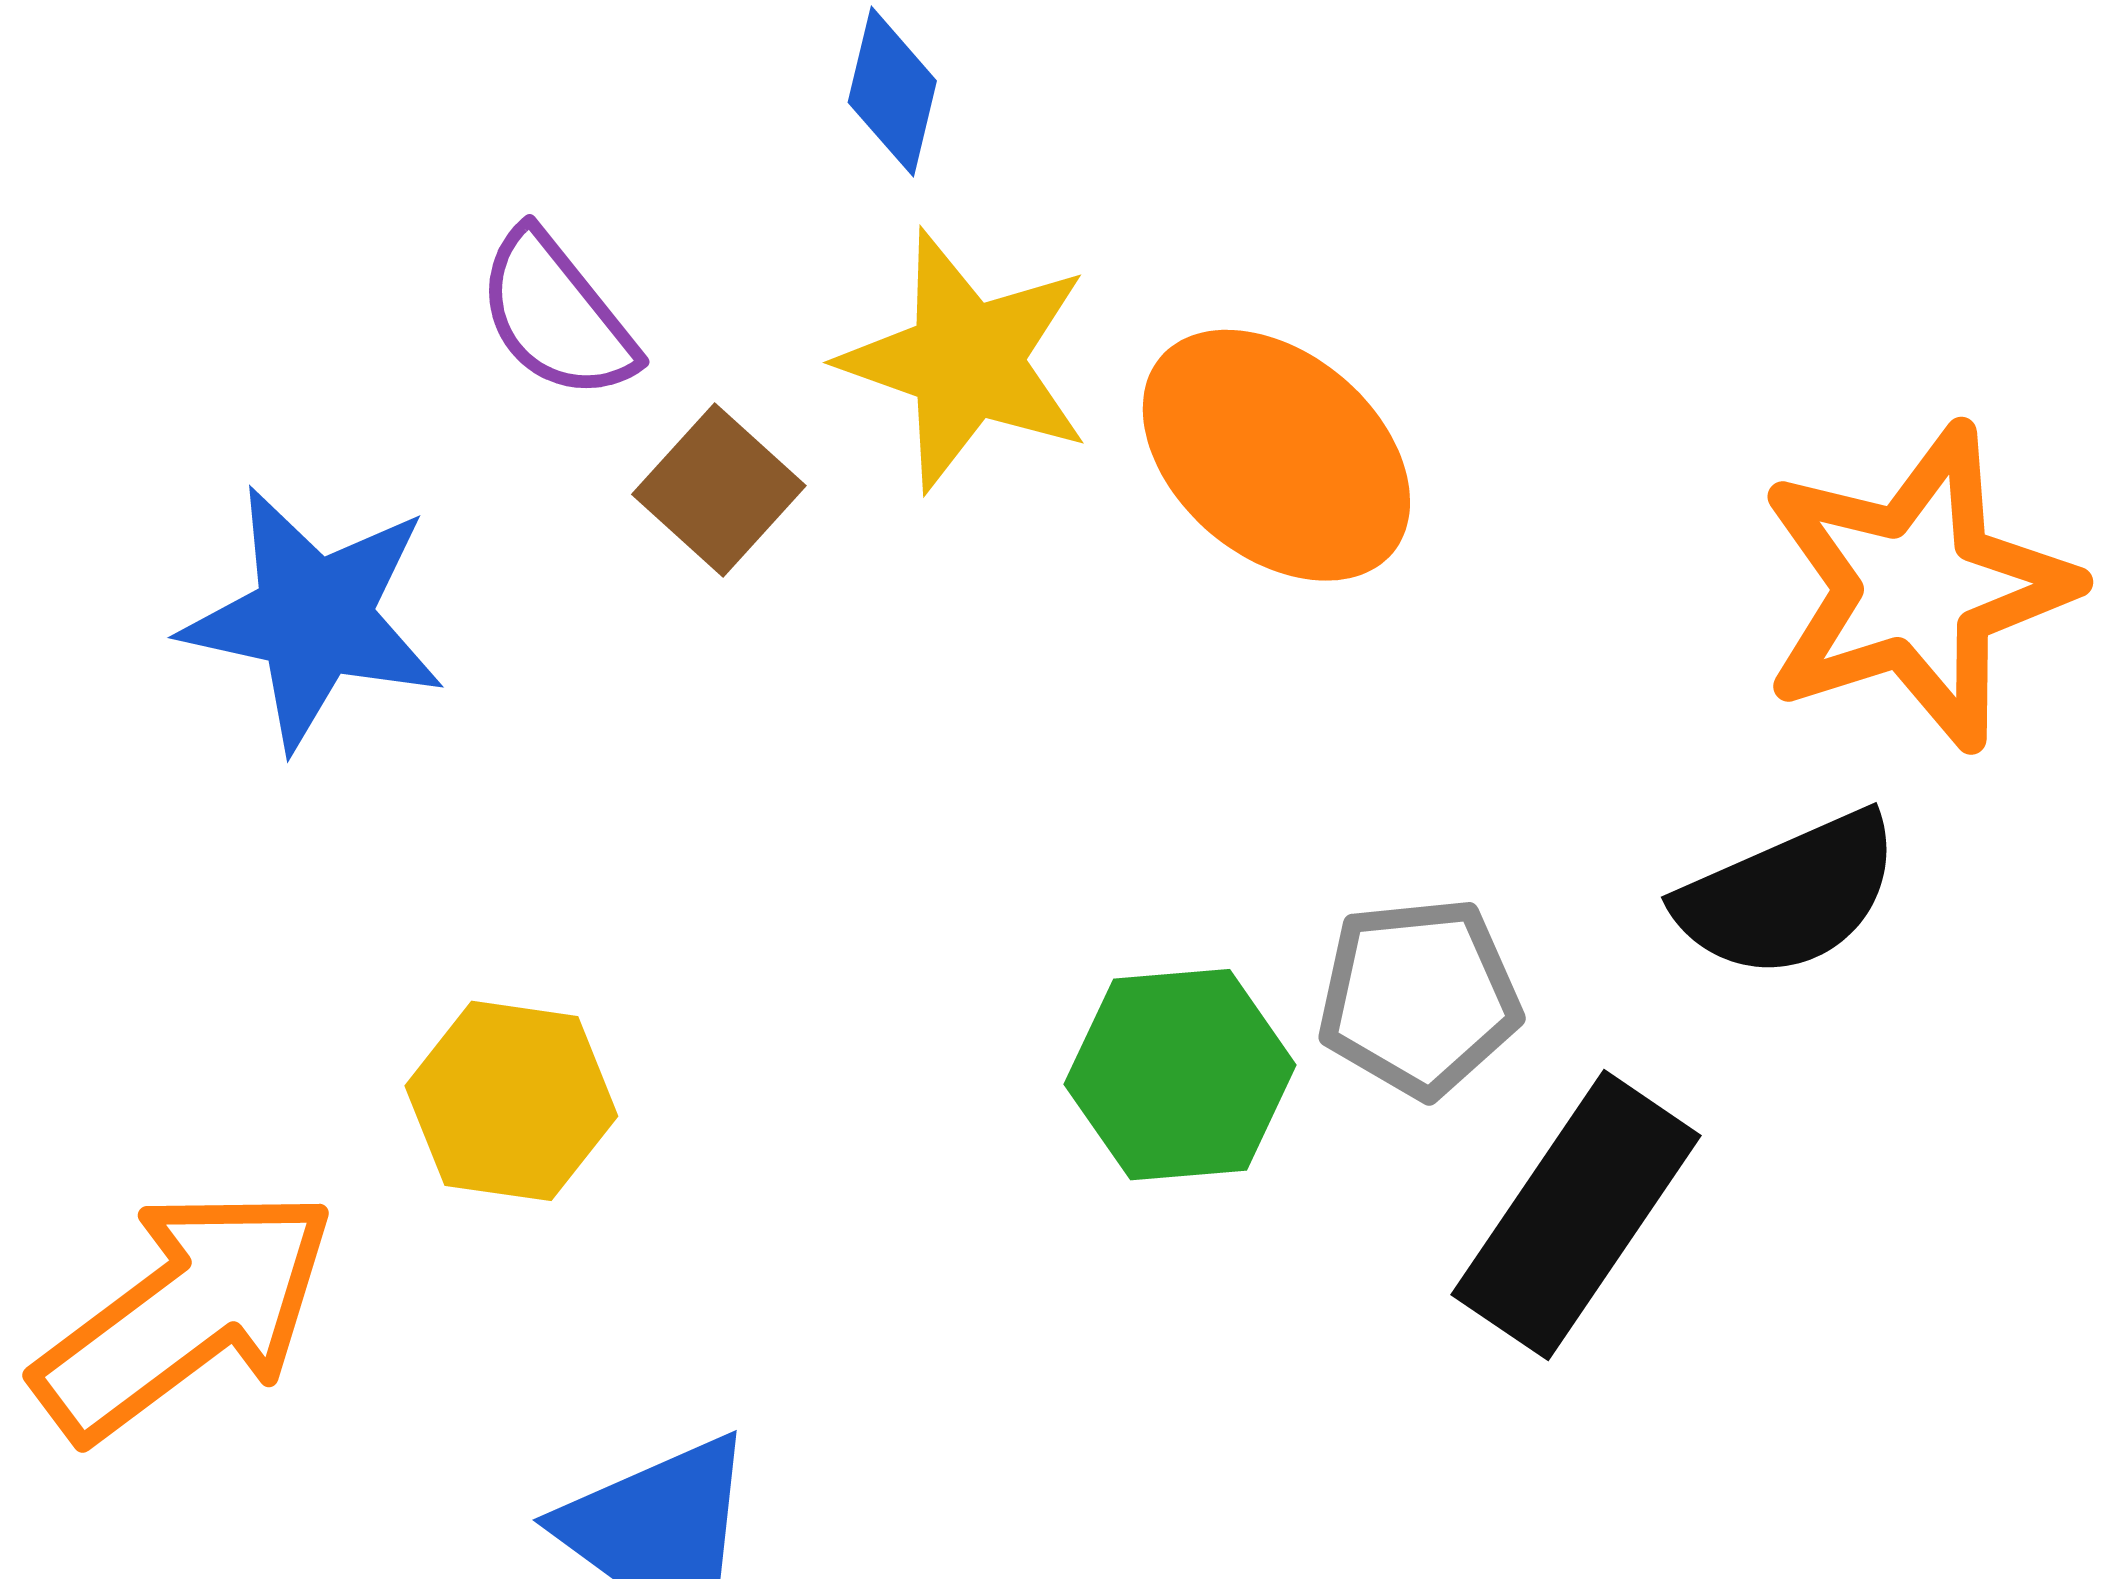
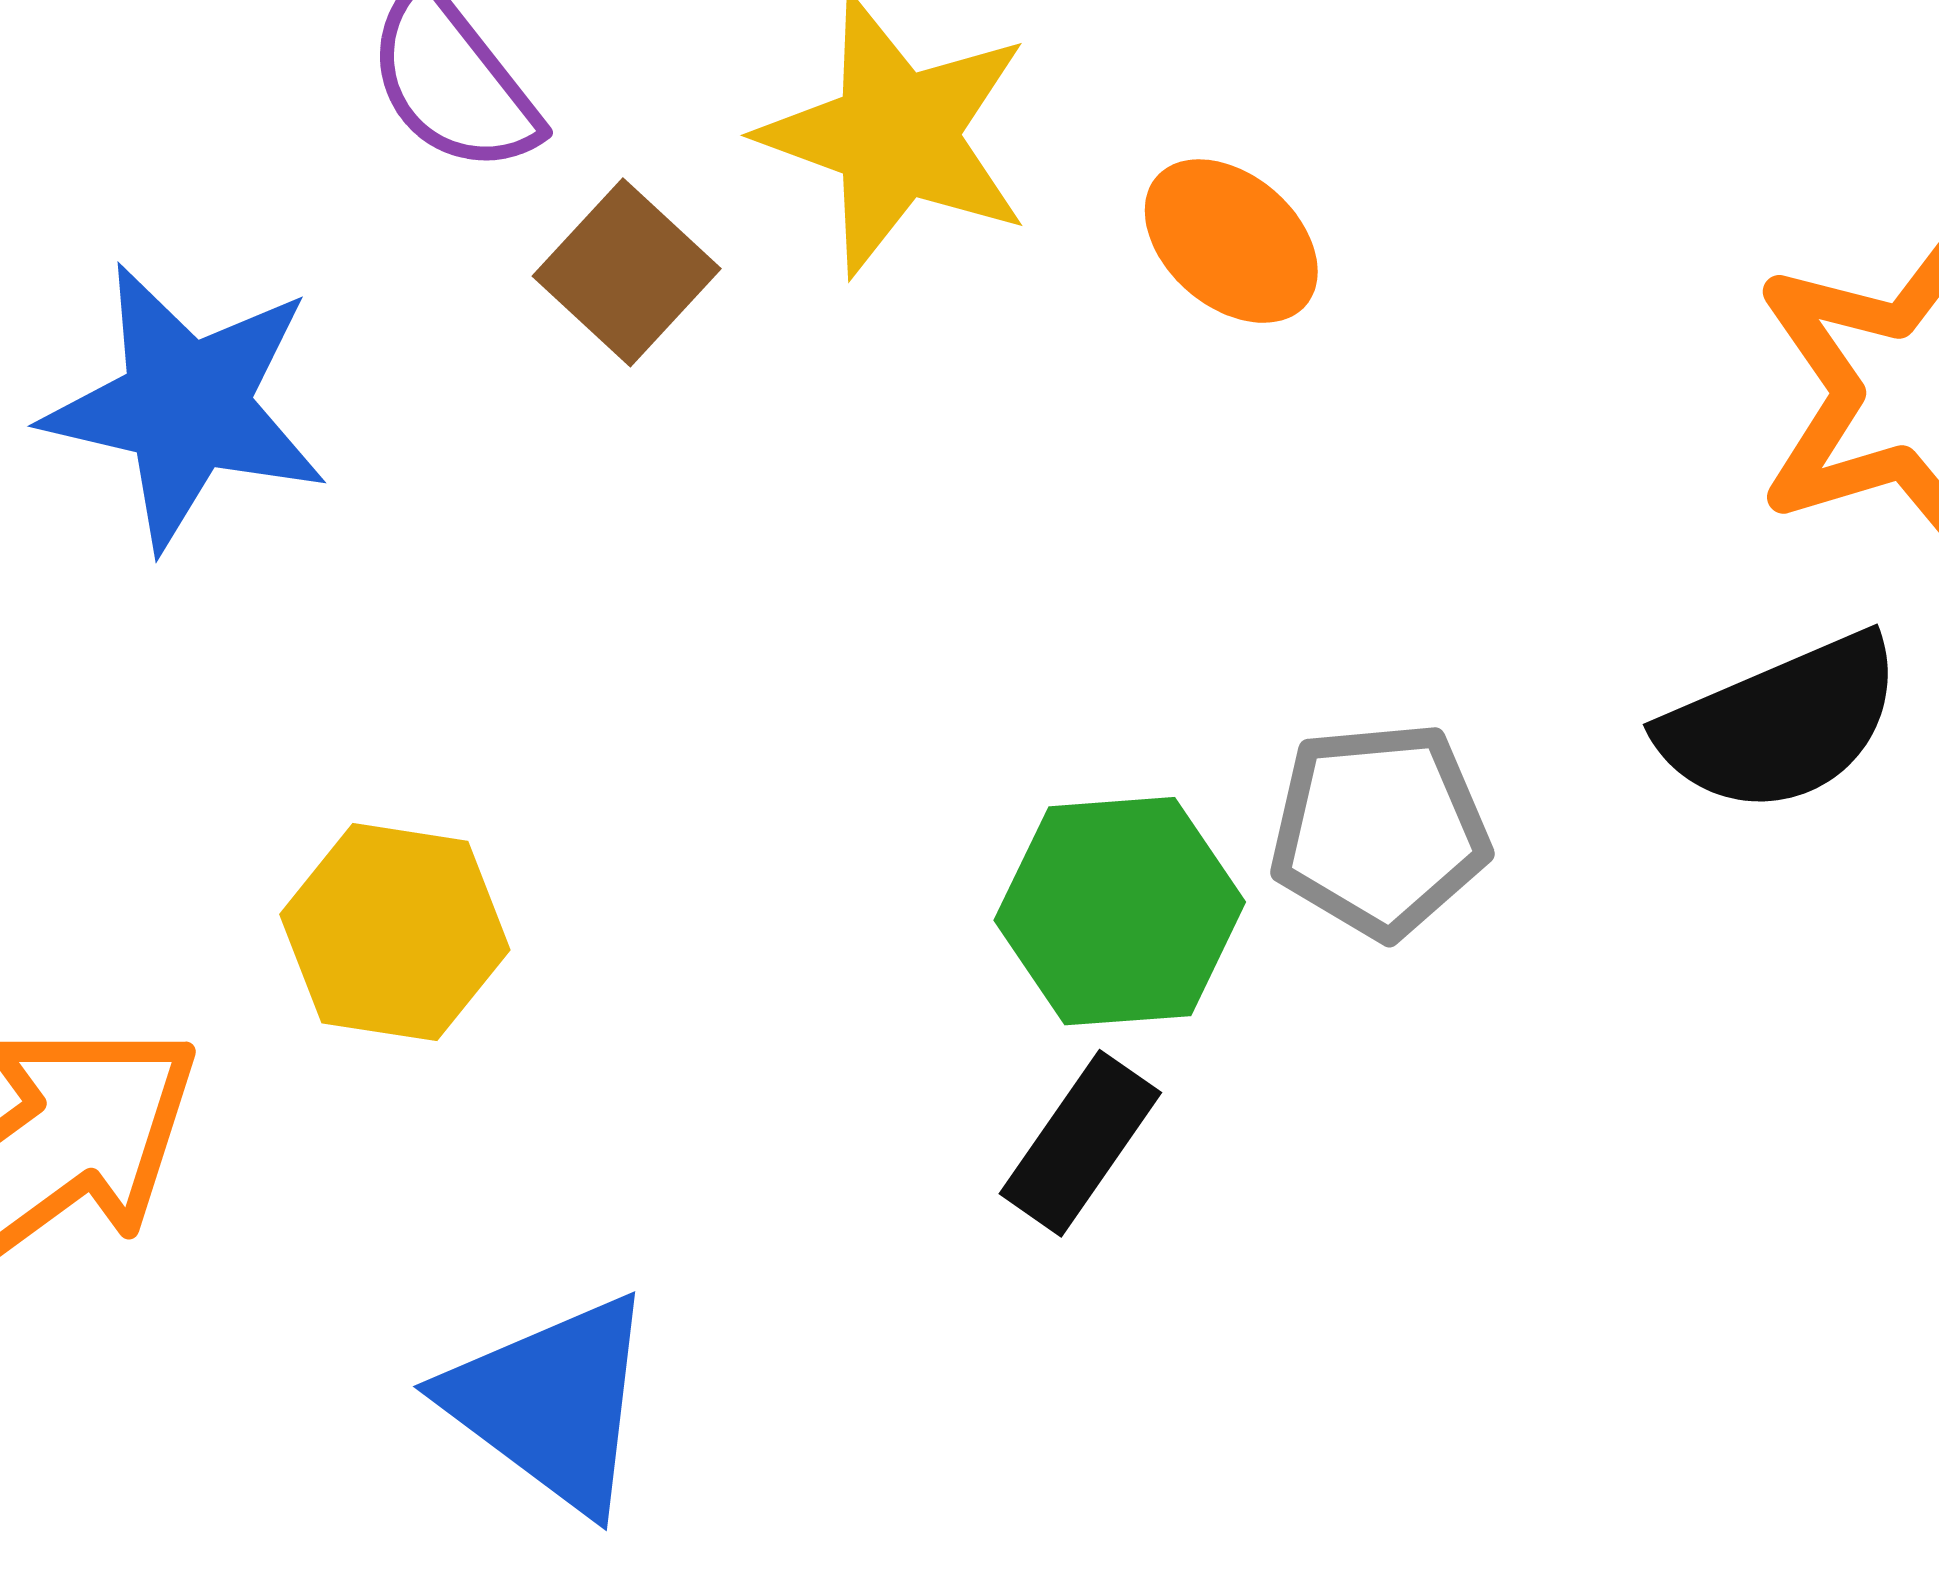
orange ellipse: (1276, 455) -> (1231, 241), size x0.6
black rectangle: (1576, 1215) -> (1080, 1143), moved, size x0.6

